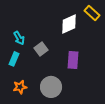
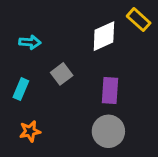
cyan arrow: (19, 38) -> (30, 42), moved, turned -56
gray circle: (51, 87) -> (108, 131), moved

